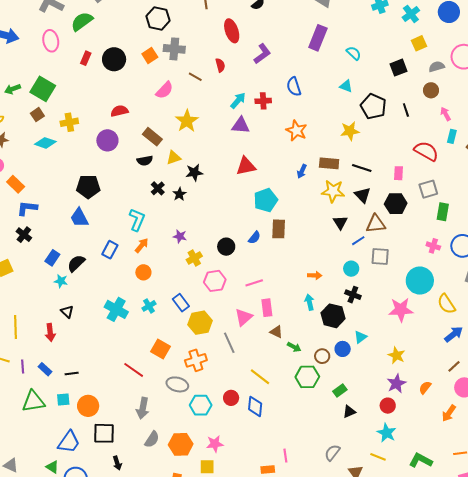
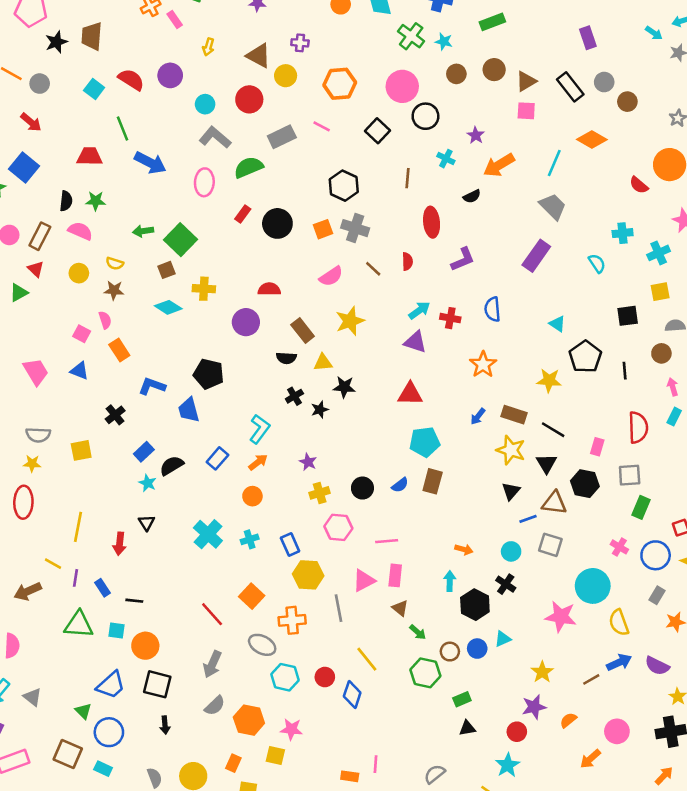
cyan semicircle: (354, 53) -> (597, 263), moved
red semicircle: (426, 151) -> (638, 427), turned 45
blue L-shape: (27, 208) -> (152, 386), moved
brown line: (454, 366) -> (591, 679), moved

